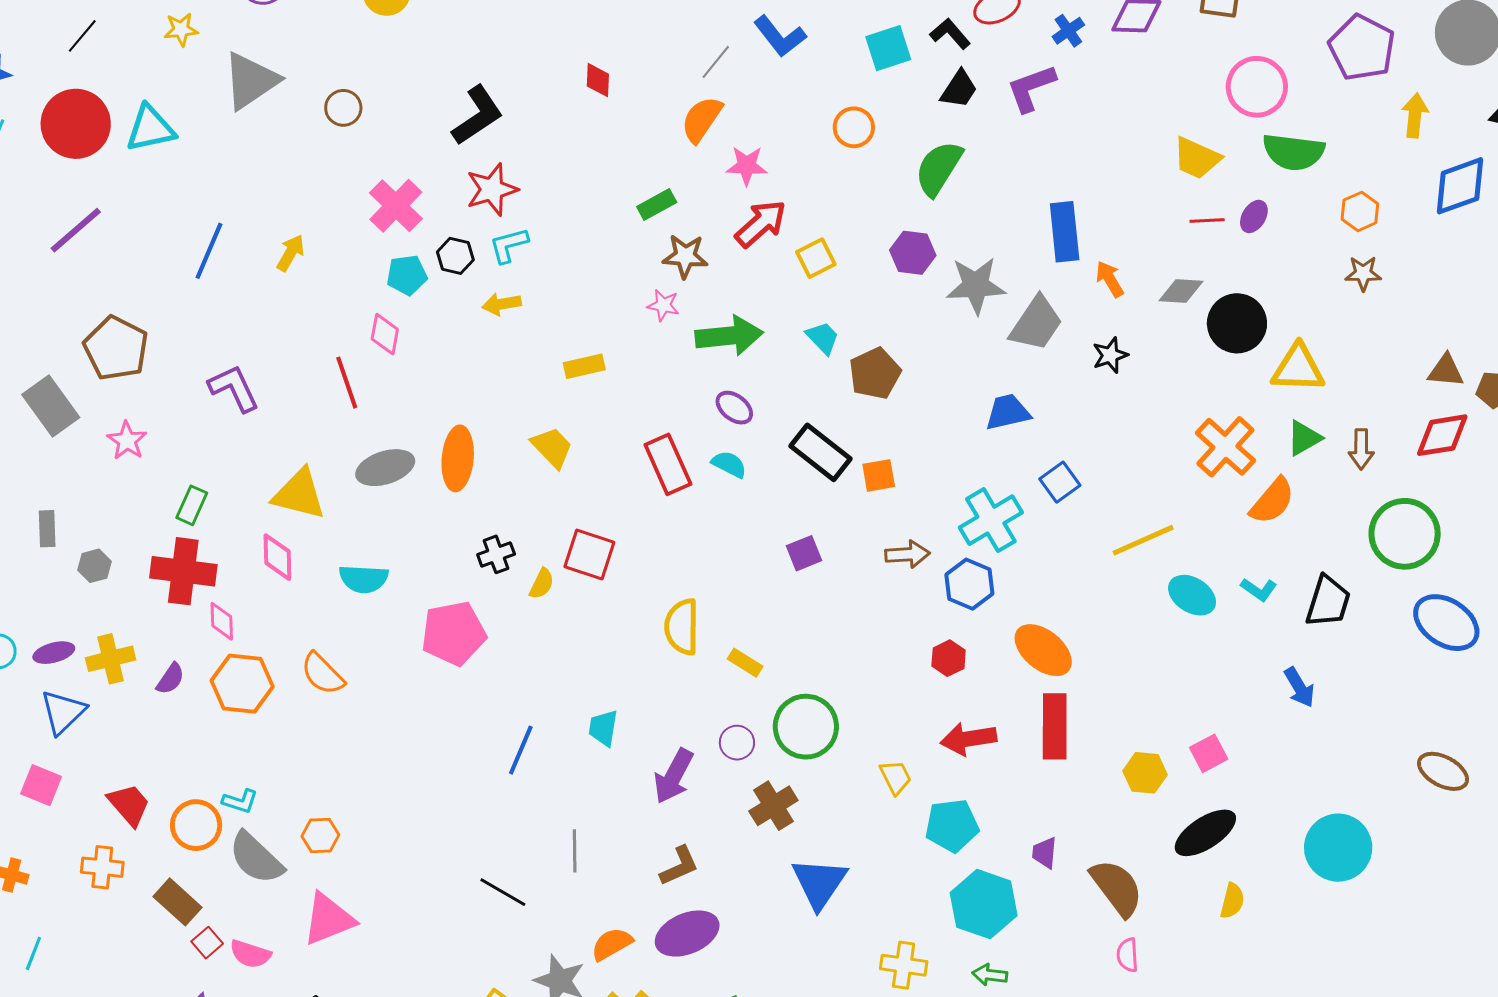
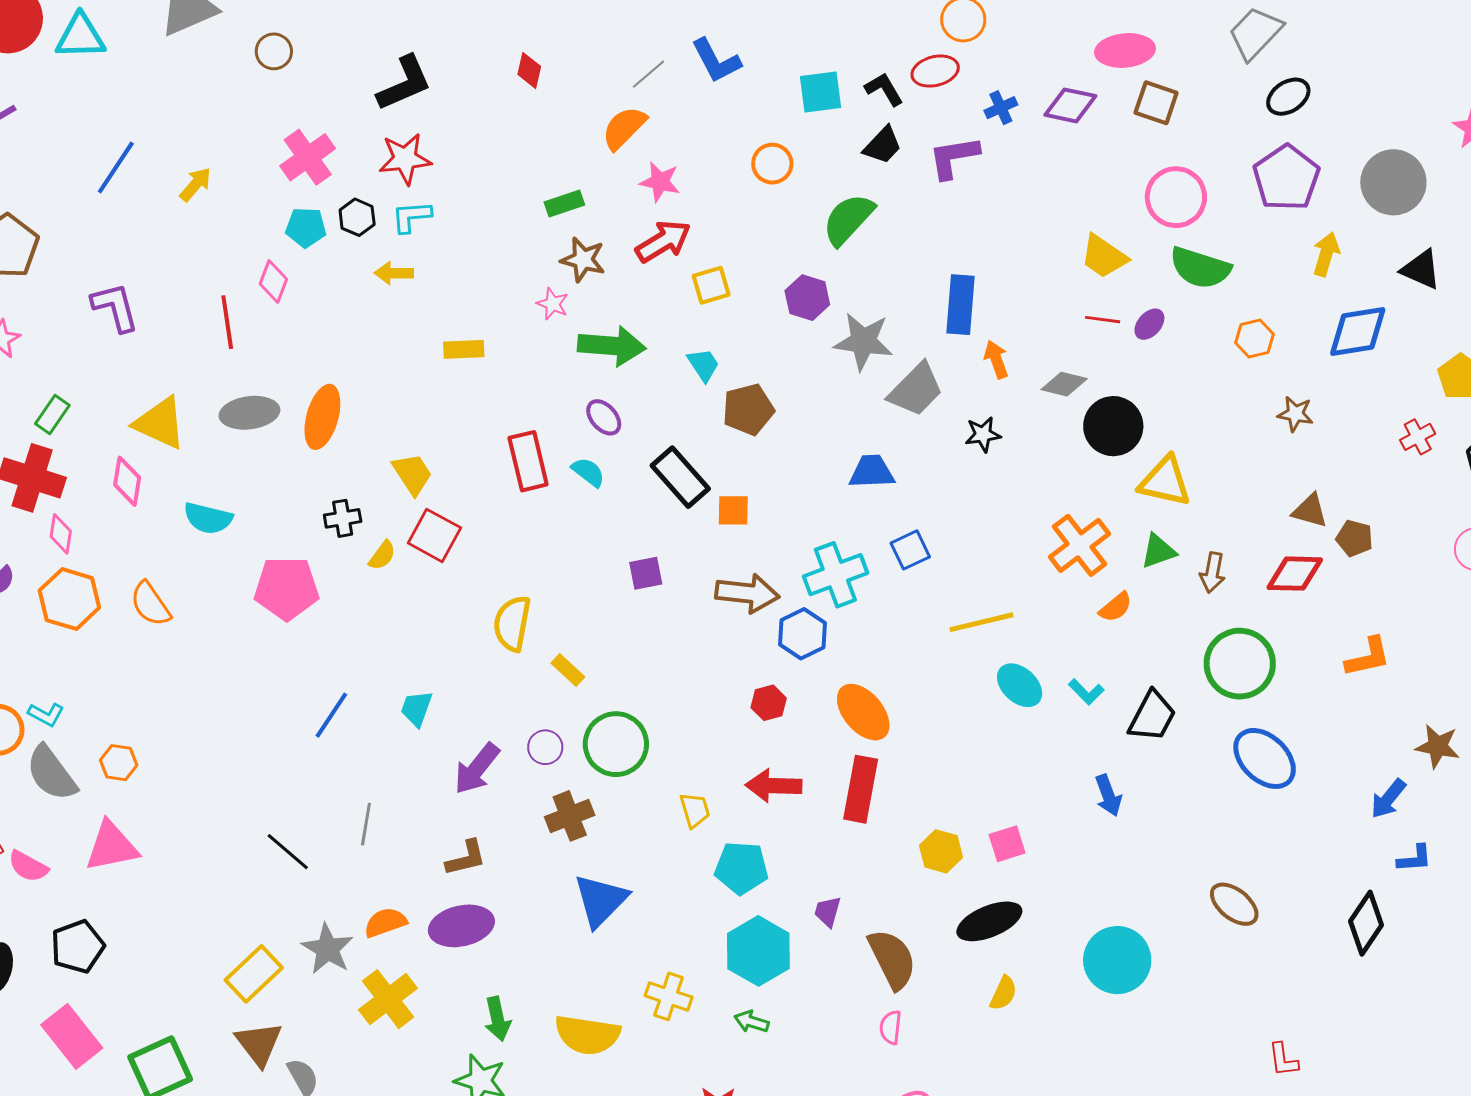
brown star: (1363, 273) -> (1295, 414), moved
yellow trapezoid: (552, 447) -> (412, 474), moved
orange semicircle: (1272, 501) -> (1116, 607), size x0.7
brown arrow: (908, 554) -> (747, 593), size x1.4

